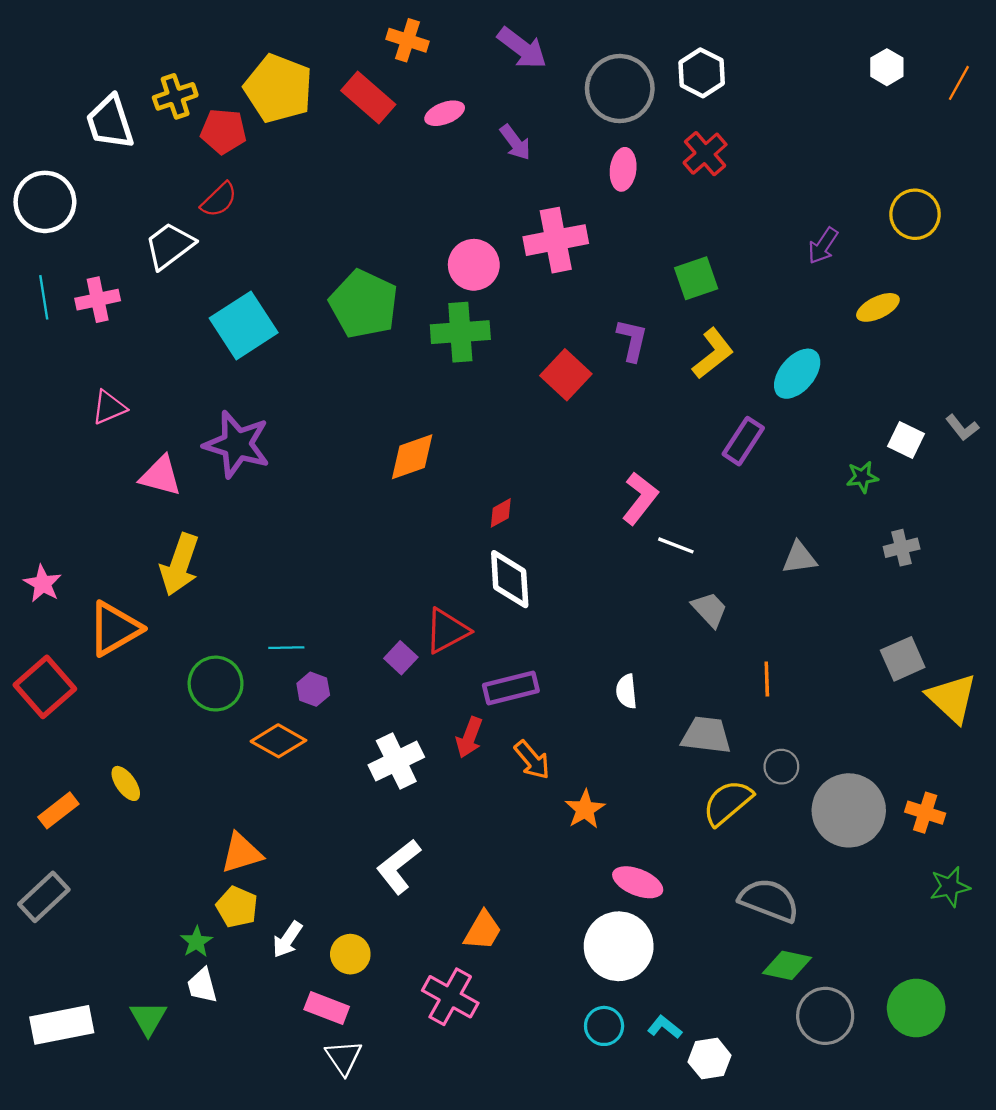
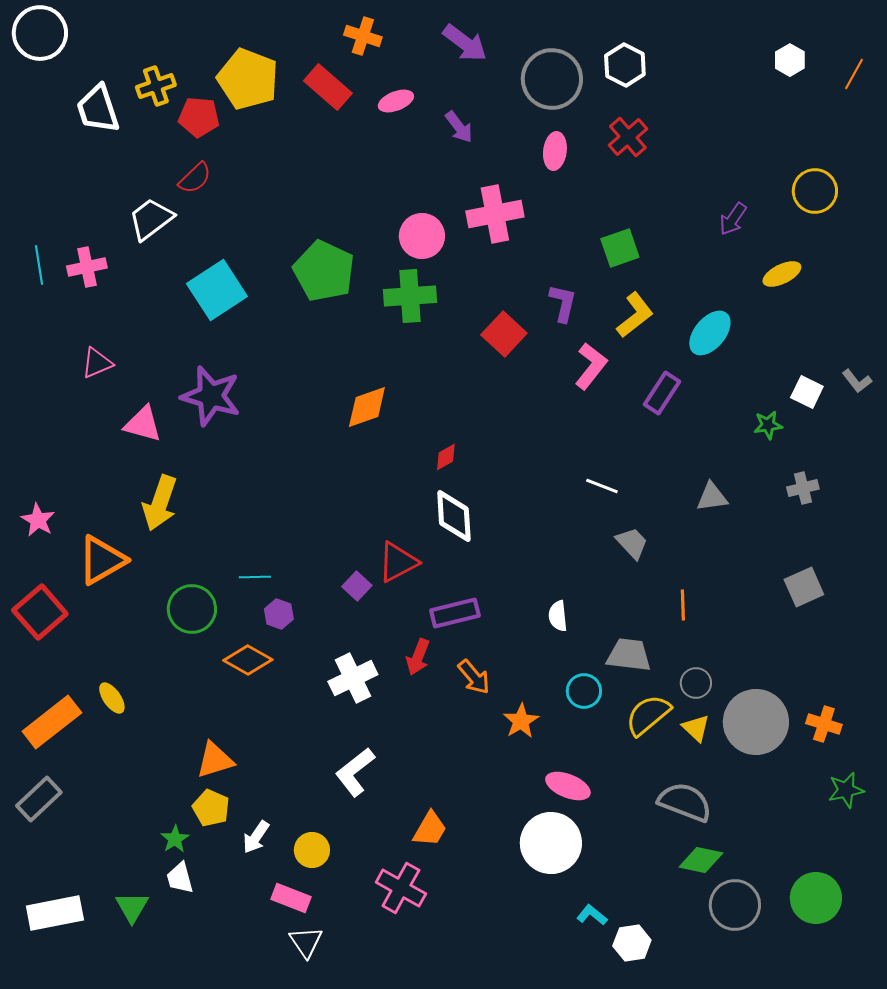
white circle: (45, 202) -> (40, 33), moved
pink L-shape: (640, 498) -> (591, 366), moved
yellow triangle: (952, 698) -> (696, 728), moved, size x0.6
orange rectangle: (58, 810) -> (52, 722), size x1.6
cyan circle: (604, 1026) -> (584, 691), moved

